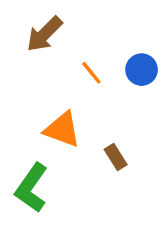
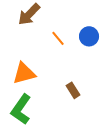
orange triangle: (62, 129) -> (24, 73), moved, turned -35

